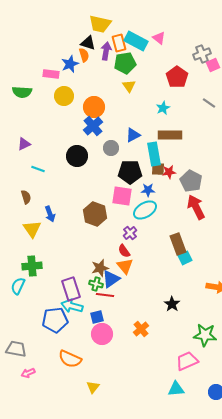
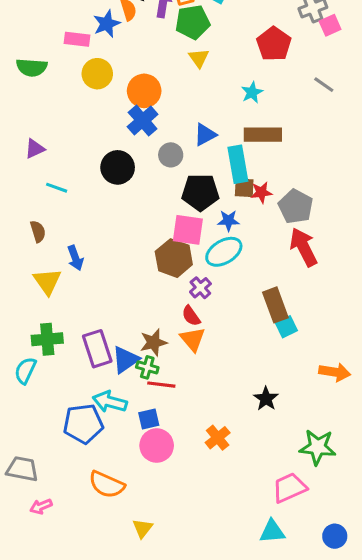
brown hexagon: (95, 214) -> (174, 258), moved
blue triangle: (111, 279) -> (125, 360), moved
purple rectangle: (71, 289) -> (97, 349), moved

